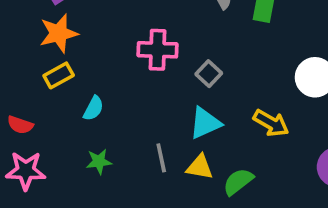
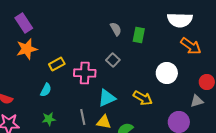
pink cross: (158, 50) -> (85, 73), moved
gray square: (209, 74) -> (113, 60), moved
yellow rectangle: (59, 75) -> (57, 64), moved

